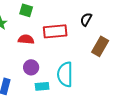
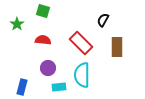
red rectangle: (55, 31) -> (81, 43), moved, turned 50
brown rectangle: (100, 46) -> (117, 47), turned -30

